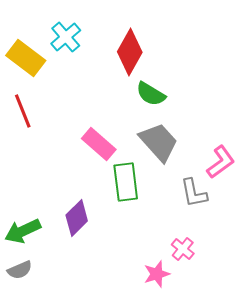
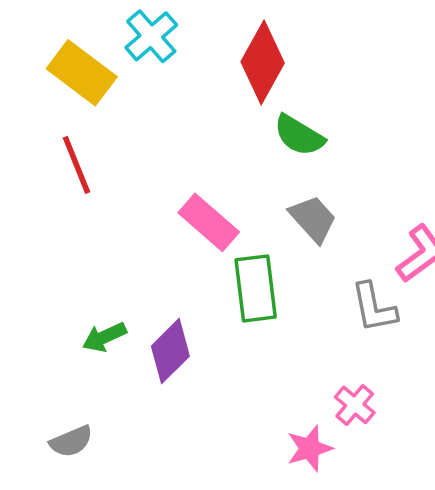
gray trapezoid: (159, 142) -> (313, 219), size x0.7
green arrow: (23, 231) -> (104, 337), moved, size x0.7

